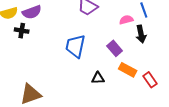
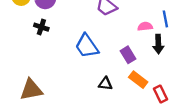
black cross: (22, 31) -> (41, 27), moved
blue trapezoid: (75, 46) -> (87, 46), turned -55

